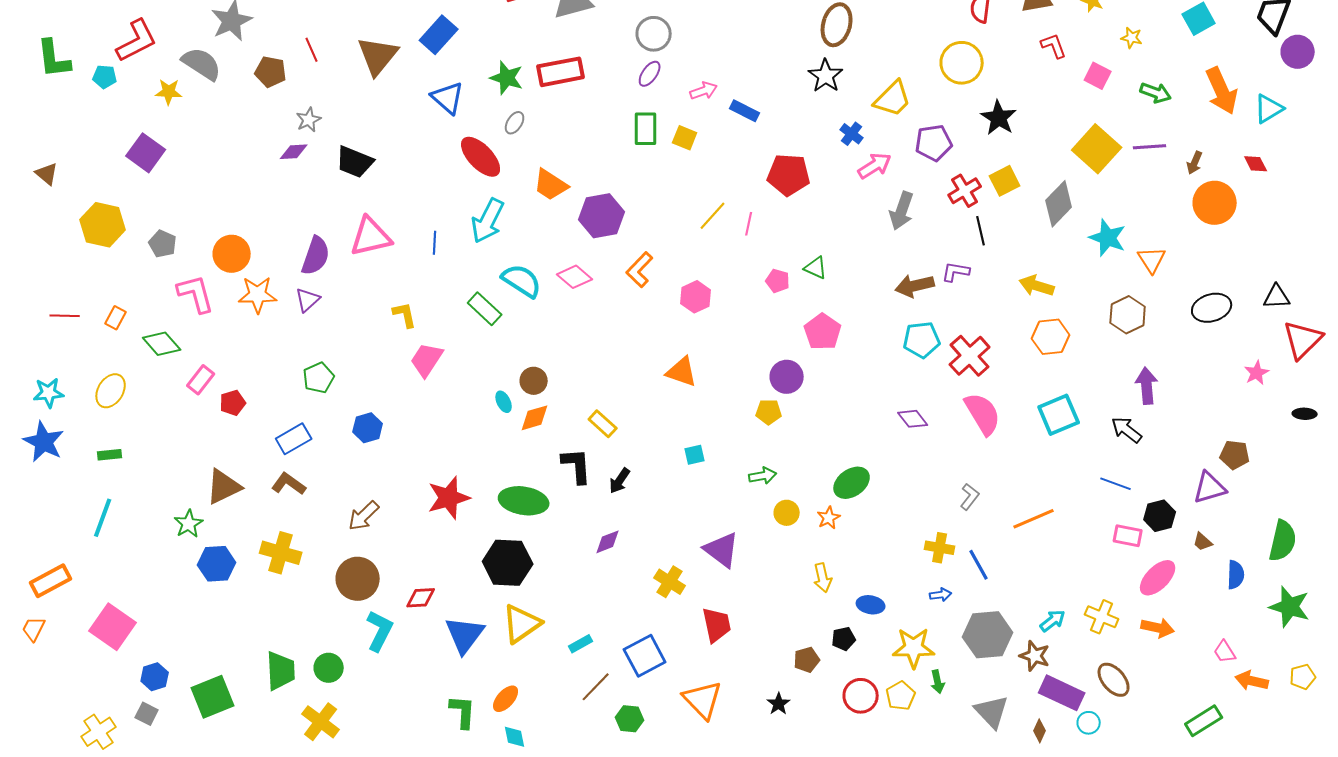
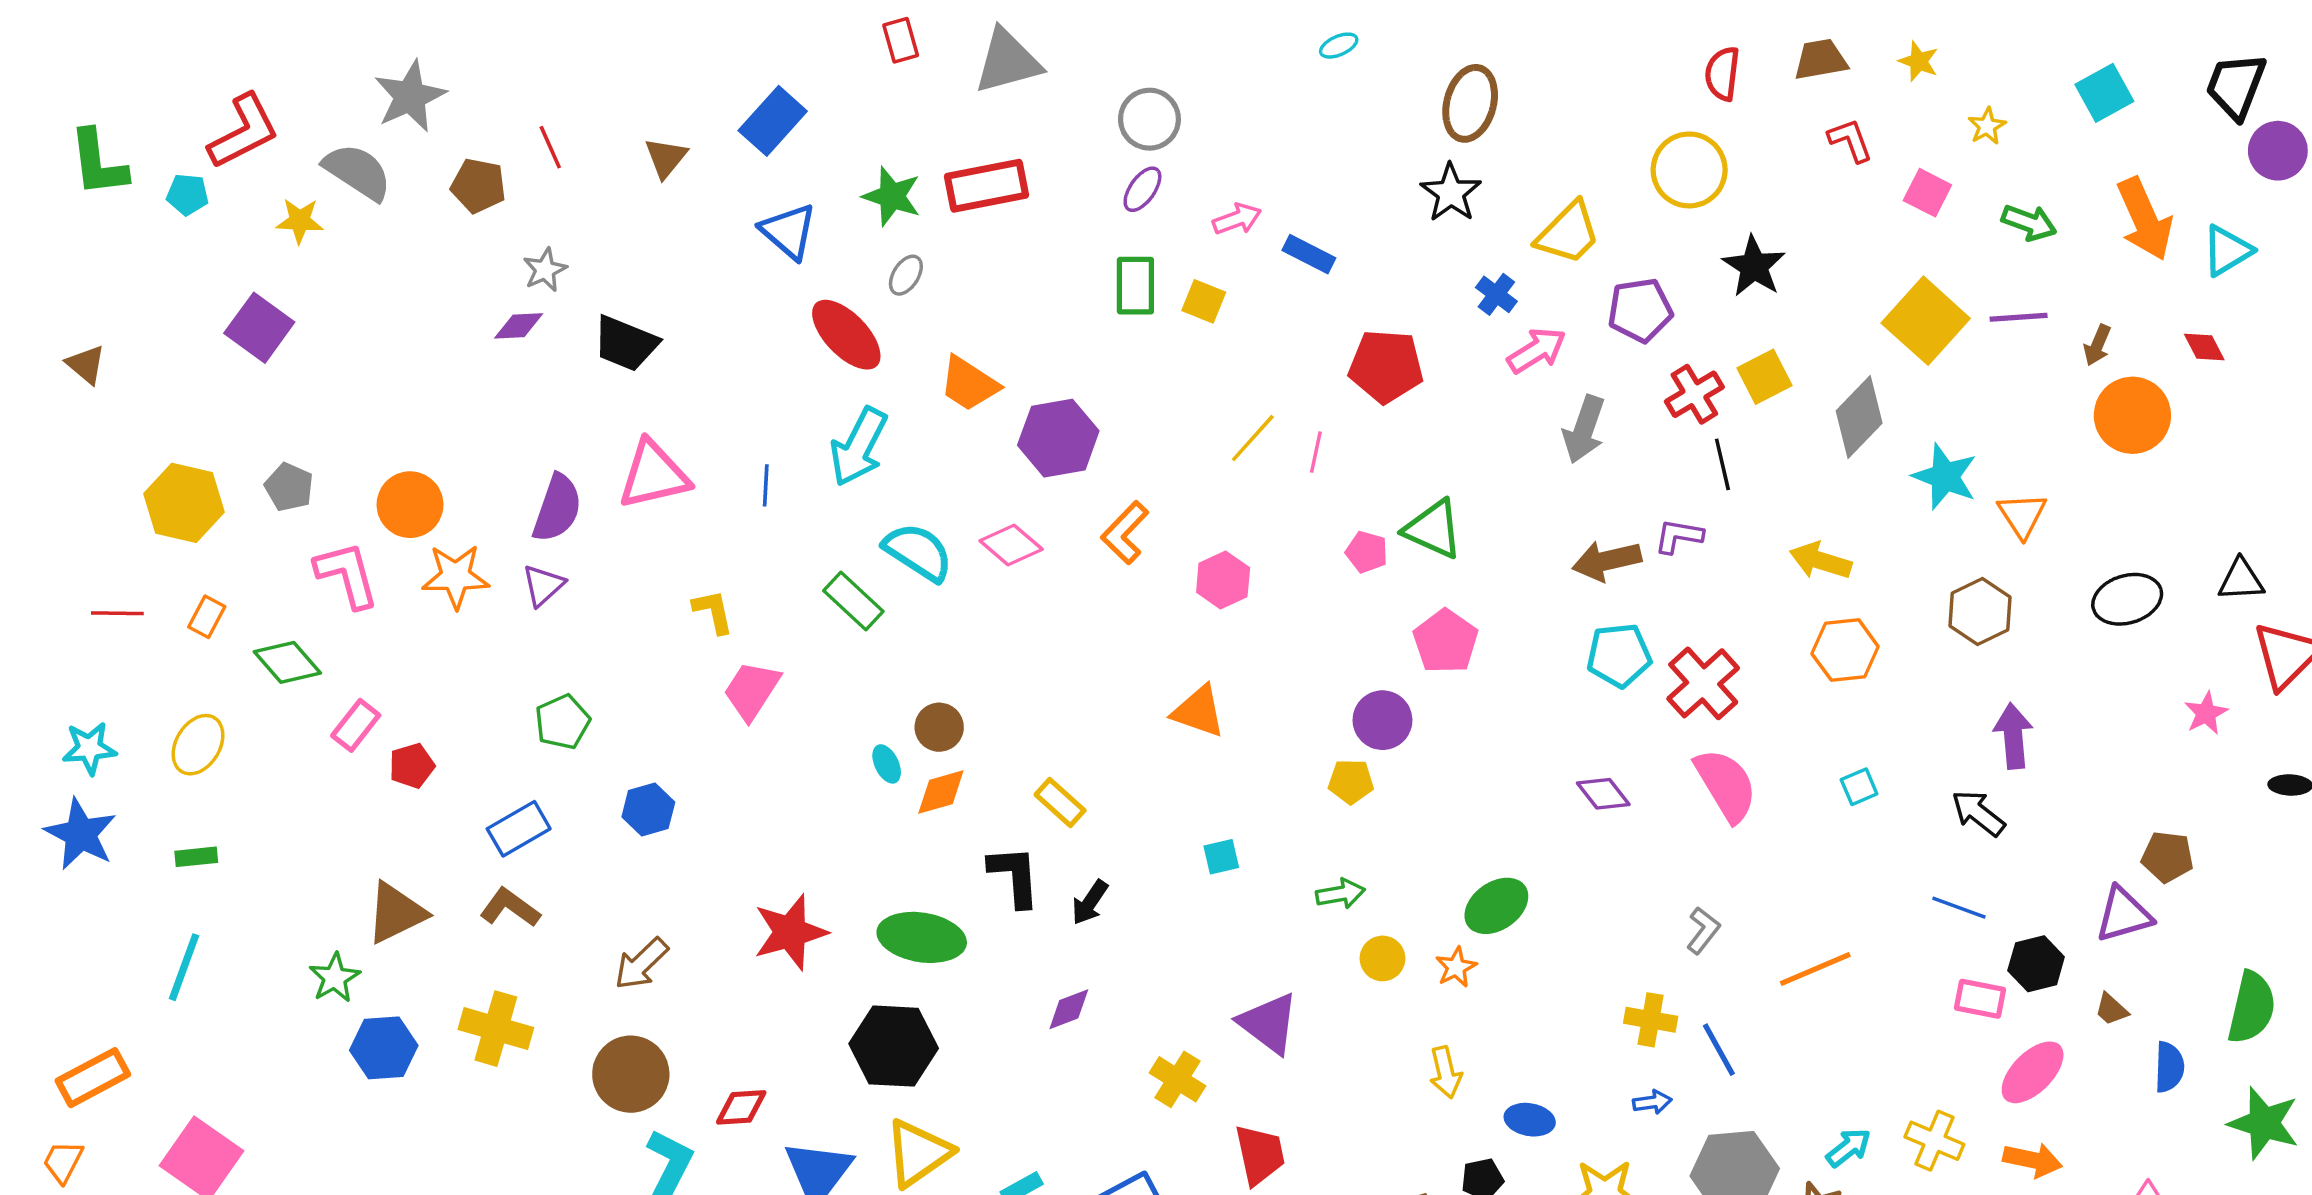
yellow star: (1132, 38) -> (1987, 126), turned 30
brown triangle: (378, 56) -> (666, 158), size x0.6
yellow hexagon: (103, 225) -> (184, 503), moved
green triangle: (816, 268) -> (1433, 529), size x1.5
cyan square: (1059, 415) -> (1859, 787), size x0.5

